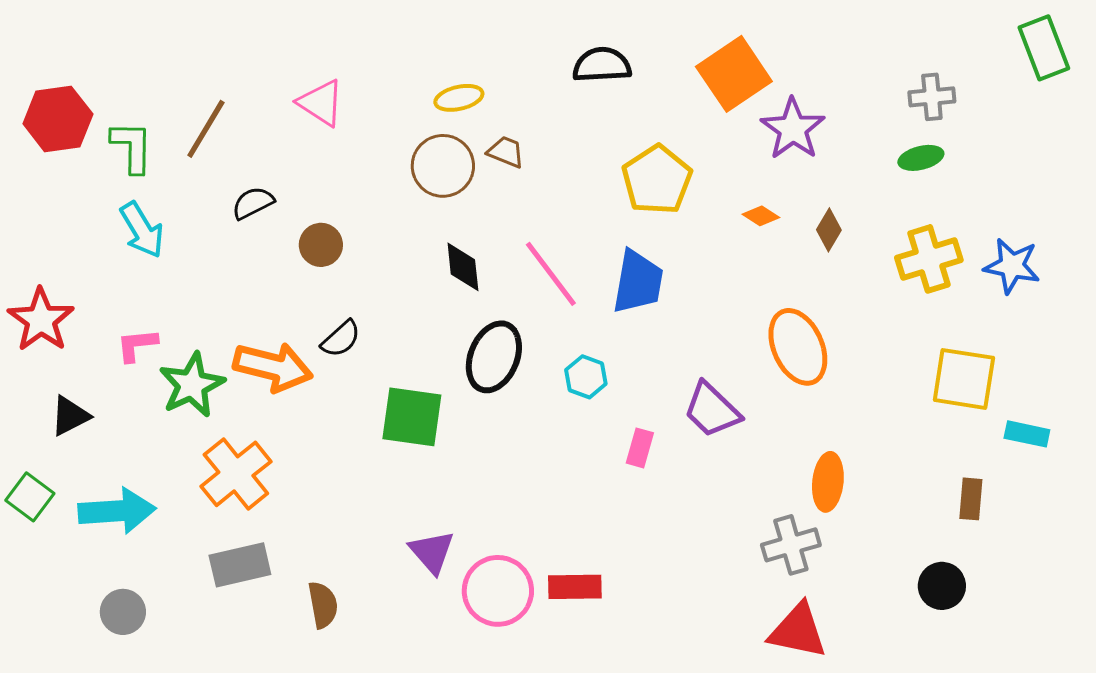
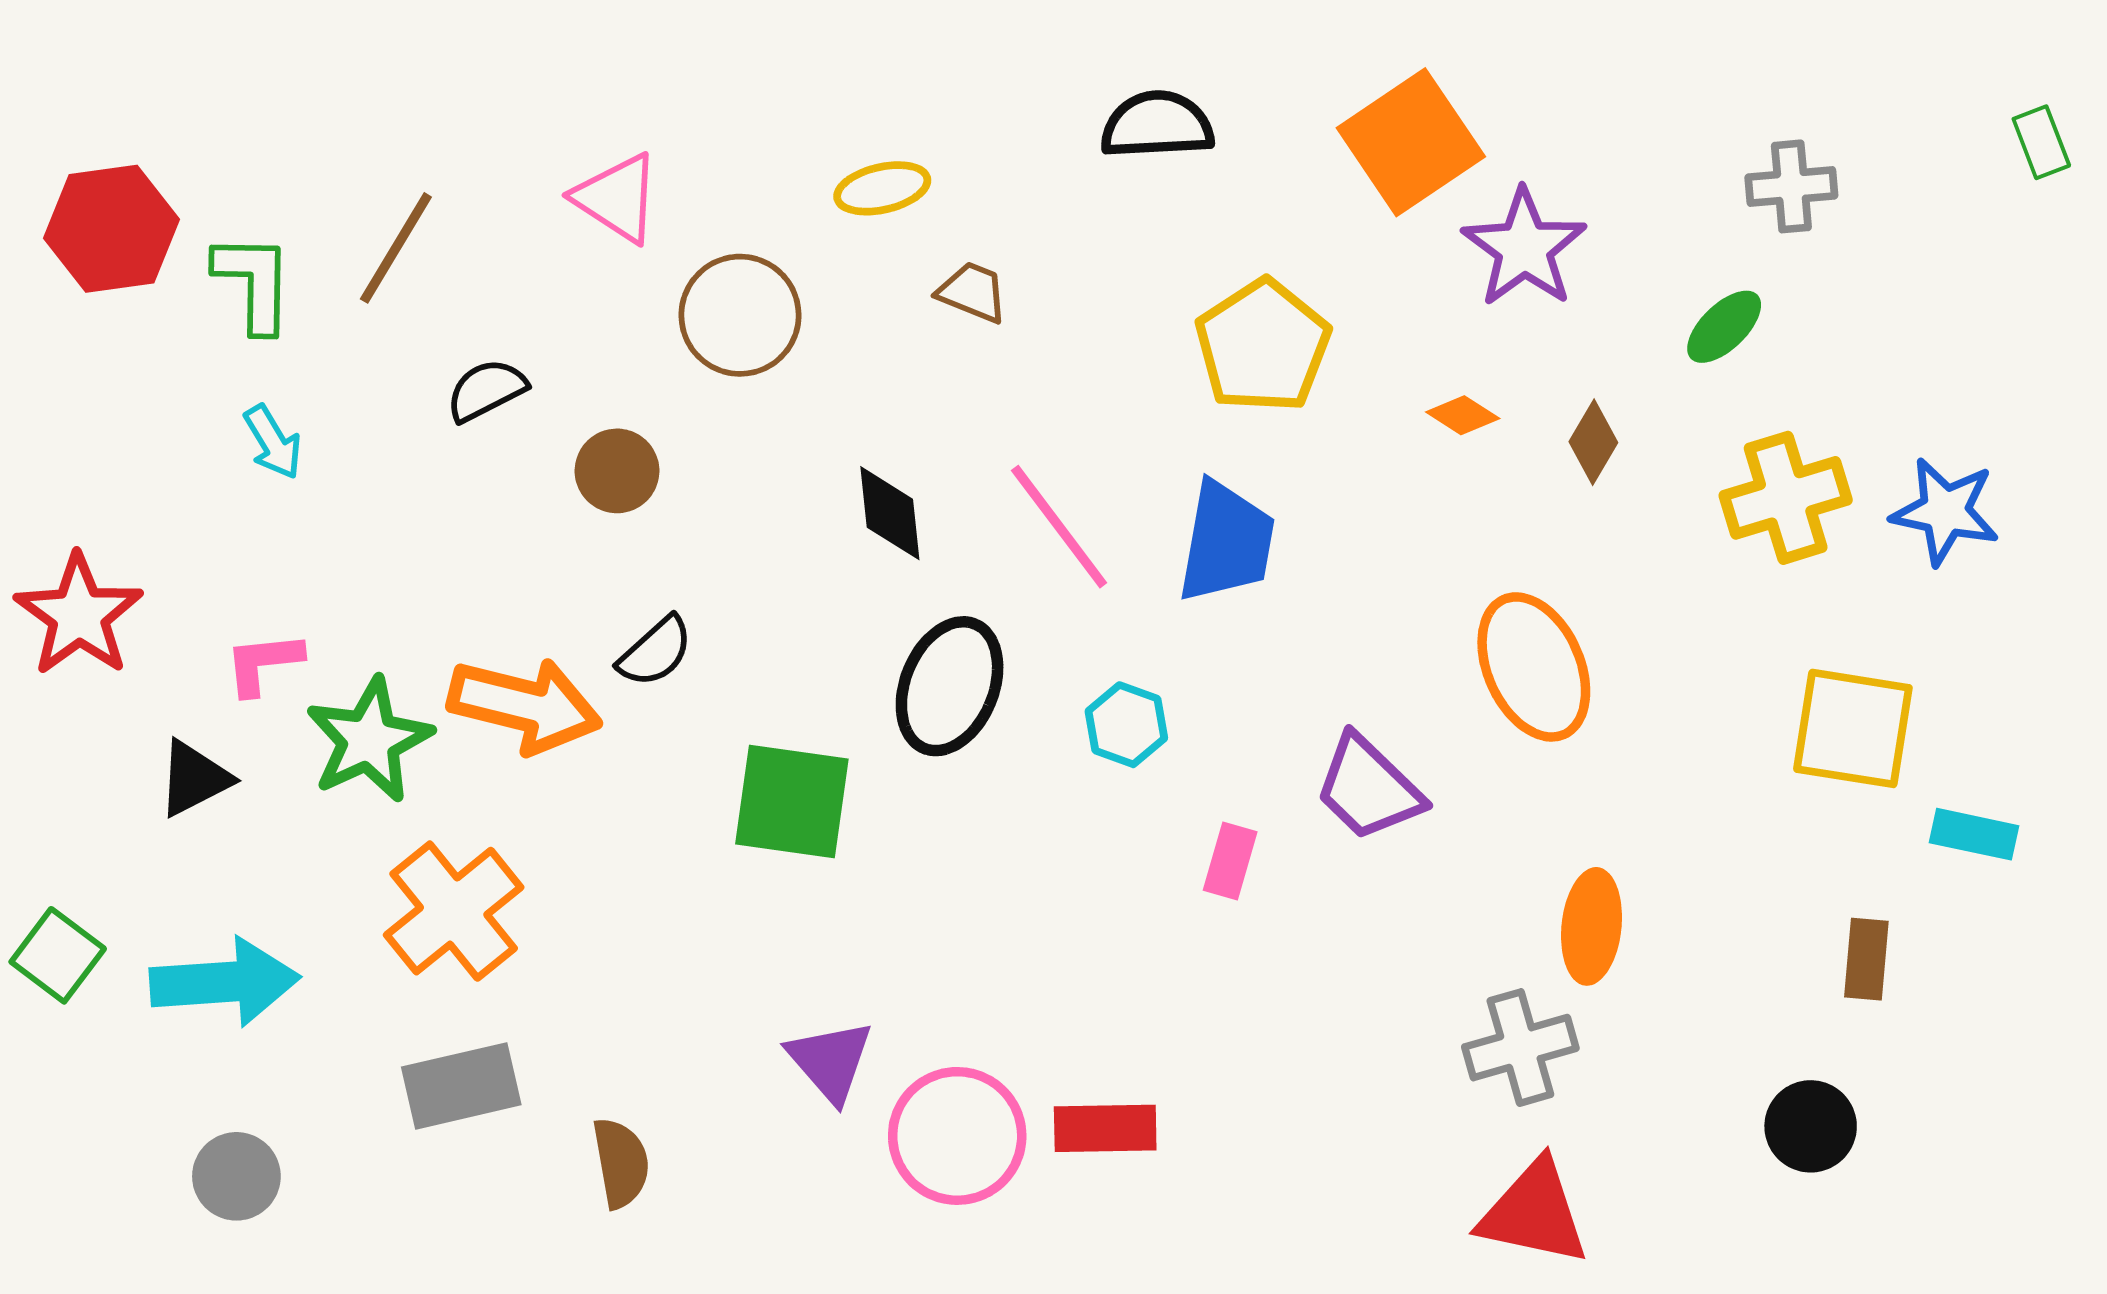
green rectangle: (1044, 48) -> (2041, 142), moved, size x0.6
green ellipse: (921, 158) -> (1724, 327), moved, turned -30
brown circle: (443, 166) -> (740, 315), moved
cyan arrow: (142, 230) -> (273, 442), size x0.7
black triangle: (70, 416) -> (194, 778), moved

